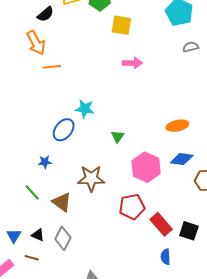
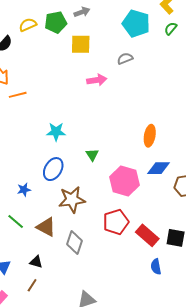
gray semicircle: (191, 47) -> (125, 59), moved
orange ellipse: (177, 126) -> (150, 136), turned -60
blue ellipse: (64, 130) -> (53, 169), moved
black triangle: (38, 235) -> (36, 262), moved
gray diamond: (63, 238) -> (75, 243), moved
brown line: (32, 258) -> (32, 285), moved, turned -64

